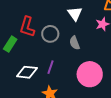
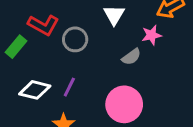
red L-shape: (27, 27) -> (43, 25), turned -85
gray semicircle: (75, 43) -> (131, 57), moved, turned -112

